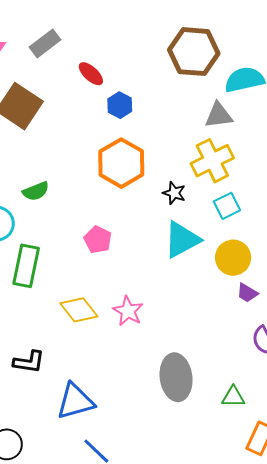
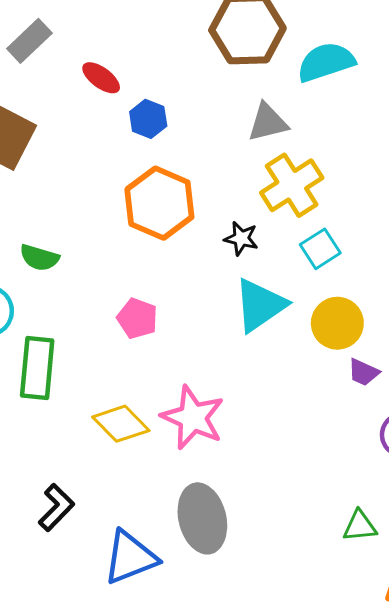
gray triangle: (219, 115) -> (268, 122), moved
green semicircle: (36, 191) -> (39, 258), turned 44
pink star: (128, 311) -> (193, 418), size x1.4
black L-shape: (29, 362) -> (56, 507), turned -48
gray ellipse: (176, 377) -> (202, 518), moved

